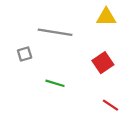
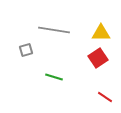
yellow triangle: (106, 17) -> (101, 33), moved

